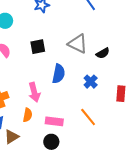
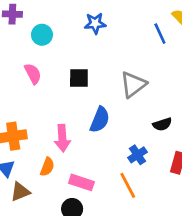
gray triangle: (78, 44) -> (133, 84), turned 45
black semicircle: (103, 53) -> (162, 124), moved
blue cross: (91, 82) -> (138, 155), moved

